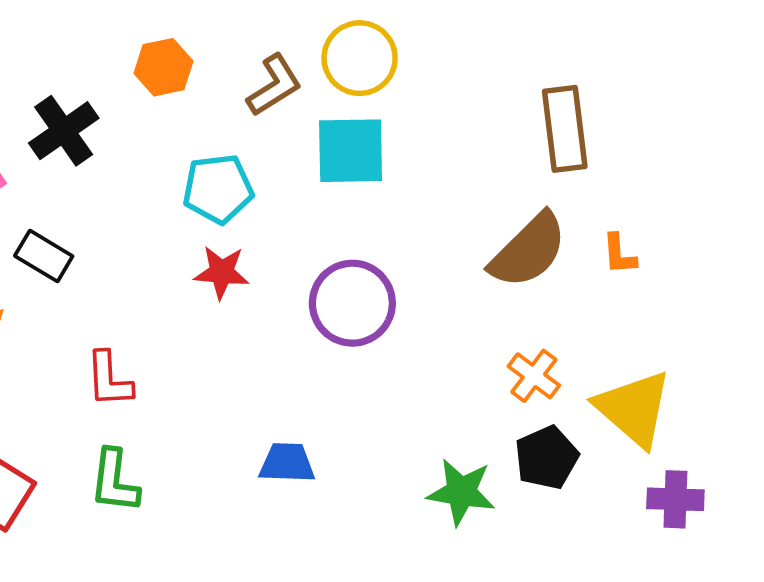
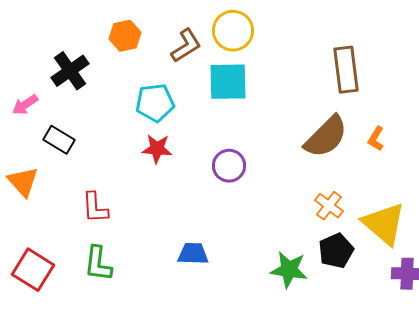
orange L-shape: (619, 254) -> (376, 139), turned 35
purple circle: (352, 303) -> (229, 166), size x0.7

